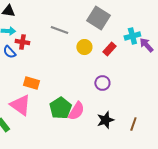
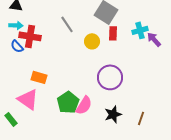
gray line: (59, 30) -> (67, 24), turned 36
red cross: (22, 42) -> (30, 36), size x1.5
red rectangle: (109, 49) -> (113, 33), moved, turned -40
purple circle: (102, 83) -> (110, 77), size x1.6

